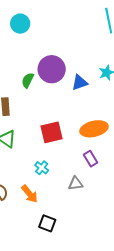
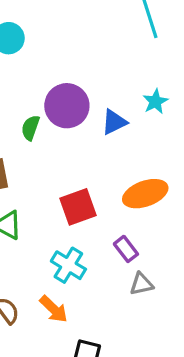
purple rectangle: (91, 159) -> (126, 249), moved
cyan cross: (42, 168) -> (68, 265), size x1.5
gray triangle: (76, 184) -> (141, 284), moved

